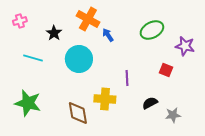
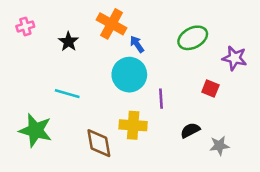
cyan line: (33, 58) -> (67, 94), moved
cyan circle: (79, 59) -> (129, 75), moved

